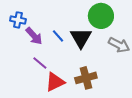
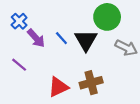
blue cross: (18, 20) -> (19, 21), turned 35
purple line: (40, 63) -> (19, 65), moved

